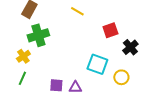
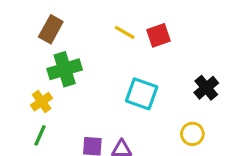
red square: (110, 30) -> (159, 35), moved
cyan square: (97, 64) -> (142, 94), moved

